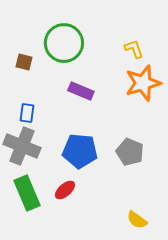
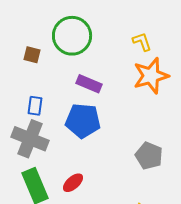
blue pentagon: (80, 151) -> (83, 121), moved
gray pentagon: (130, 152) -> (149, 156), moved

